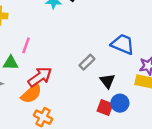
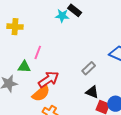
black triangle: (107, 81) -> (92, 92), moved, turned -32

